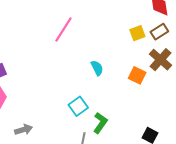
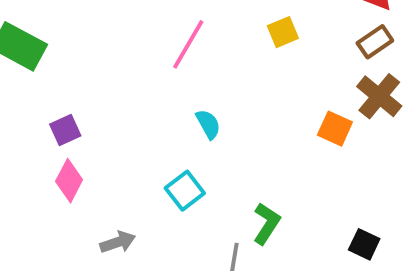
yellow square: (137, 33) -> (283, 32), moved
cyan semicircle: (97, 68) -> (208, 124), moved
cyan square: (78, 106) -> (185, 191), moved

